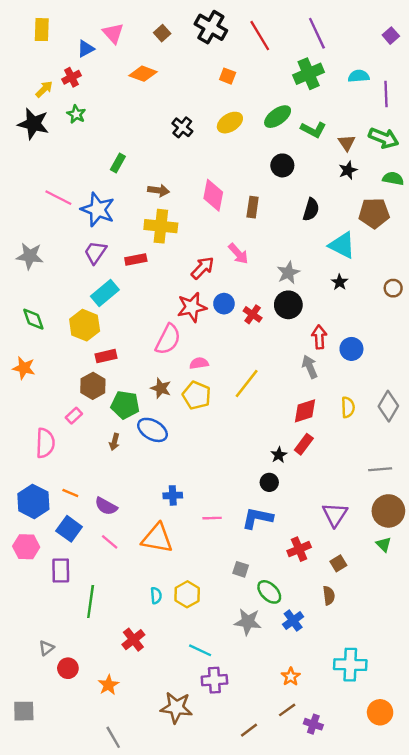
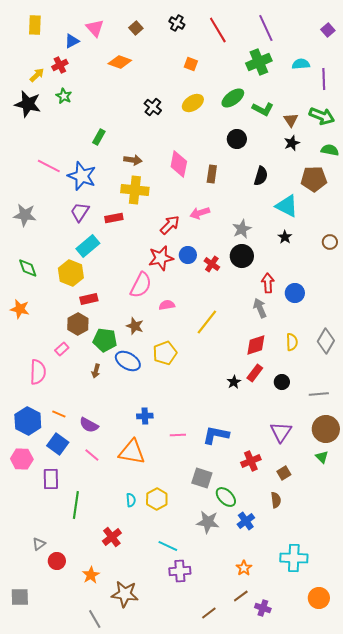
black cross: (211, 27) -> (177, 23), size x0.6
pink arrow: (238, 254) -> (200, 213), turned 114
yellow pentagon: (197, 395) -> (165, 353), moved, turned 30
black circle: (269, 482) -> (282, 382), moved
gray square: (241, 569) -> (202, 478), size x1.5
brown star: (176, 708) -> (125, 594), moved

